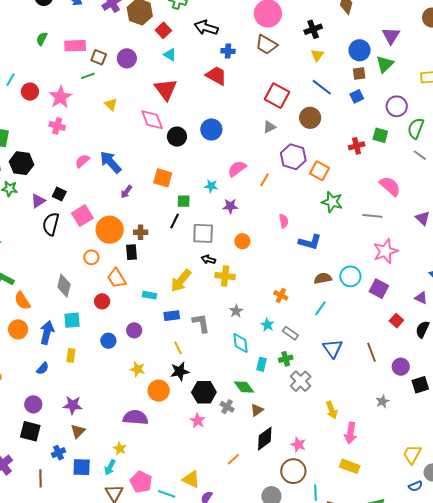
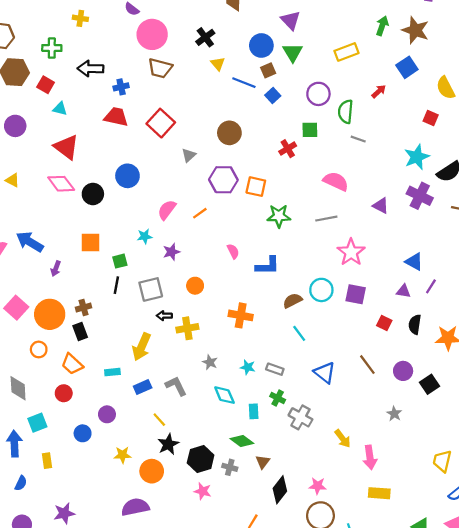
blue line: (322, 87) -> (244, 83), moved
red square: (277, 96) -> (161, 123), moved, turned 30
orange line: (265, 180) -> (200, 213), turned 40
orange cross: (281, 295) -> (241, 315), moved, size x1.5
cyan line: (320, 308) -> (299, 333), turned -56
green cross: (286, 359) -> (278, 398), turned -32

